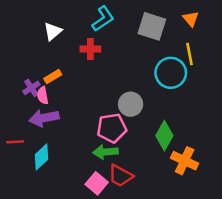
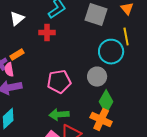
gray circle: (131, 104) -> (97, 77), moved
pink pentagon: (112, 128) -> (59, 82), moved
orange cross: (185, 161) -> (101, 120), moved

